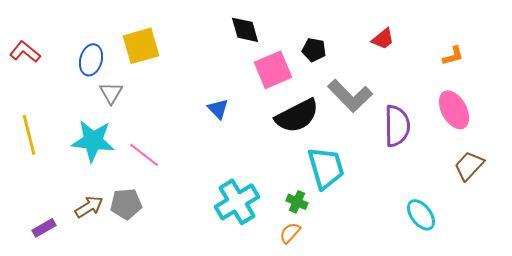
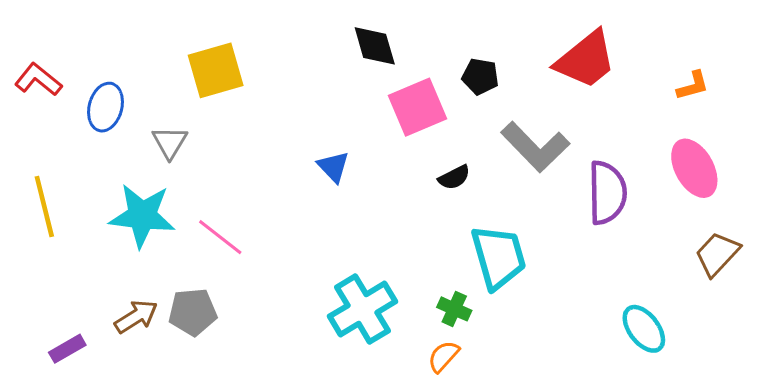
red trapezoid: (383, 39) -> (586, 60), size x1.8
blue ellipse: (91, 60) -> (106, 107), moved
black semicircle: (297, 116) -> (454, 177), size x0.5

